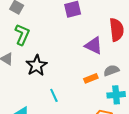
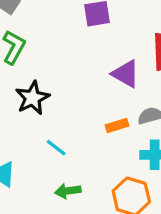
cyan line: (54, 95) -> (56, 148), turned -32

